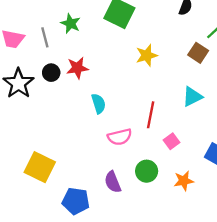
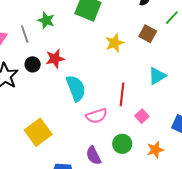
brown square: (198, 53) -> (148, 34), moved
cyan semicircle: (99, 104) -> (76, 88), size x1.5
yellow square: (40, 167) -> (38, 132), moved, turned 32

